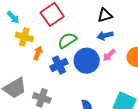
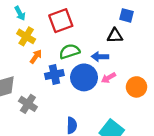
blue arrow: (105, 36) -> (100, 57), moved

